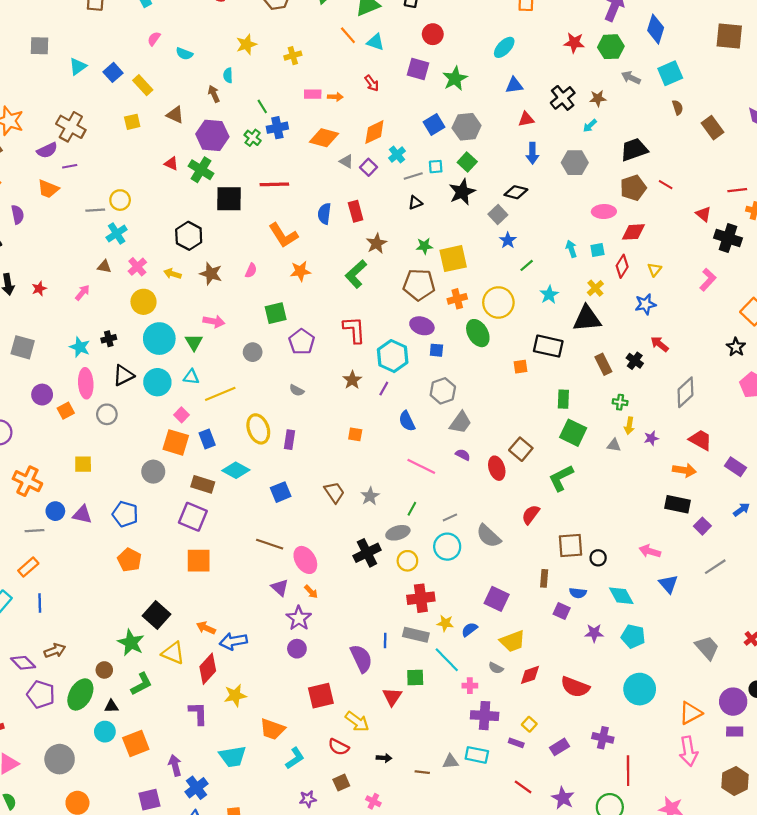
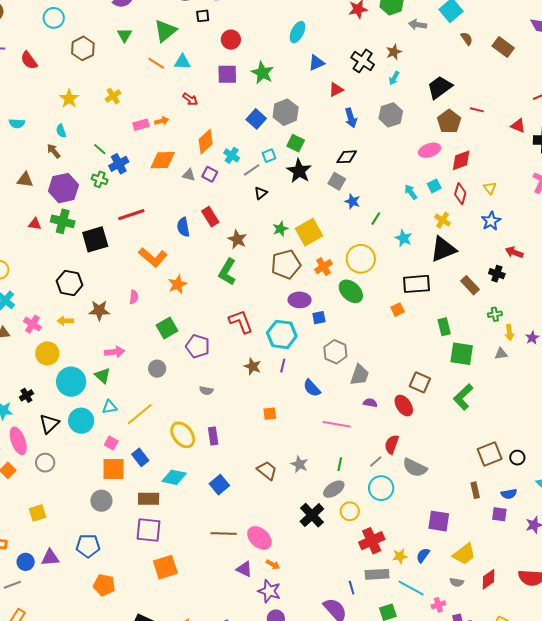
red semicircle: (531, 515) -> (392, 444), moved

